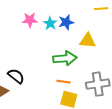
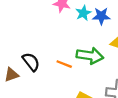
orange line: (63, 82) -> (64, 64), moved

